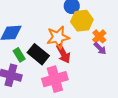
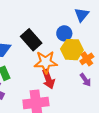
orange cross: (99, 36) -> (87, 59), moved
black rectangle: (38, 54) -> (31, 40), moved

